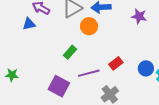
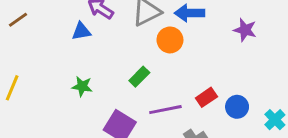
blue circle: (146, 68) -> (237, 107), moved
green star: (12, 75) -> (82, 86), moved

